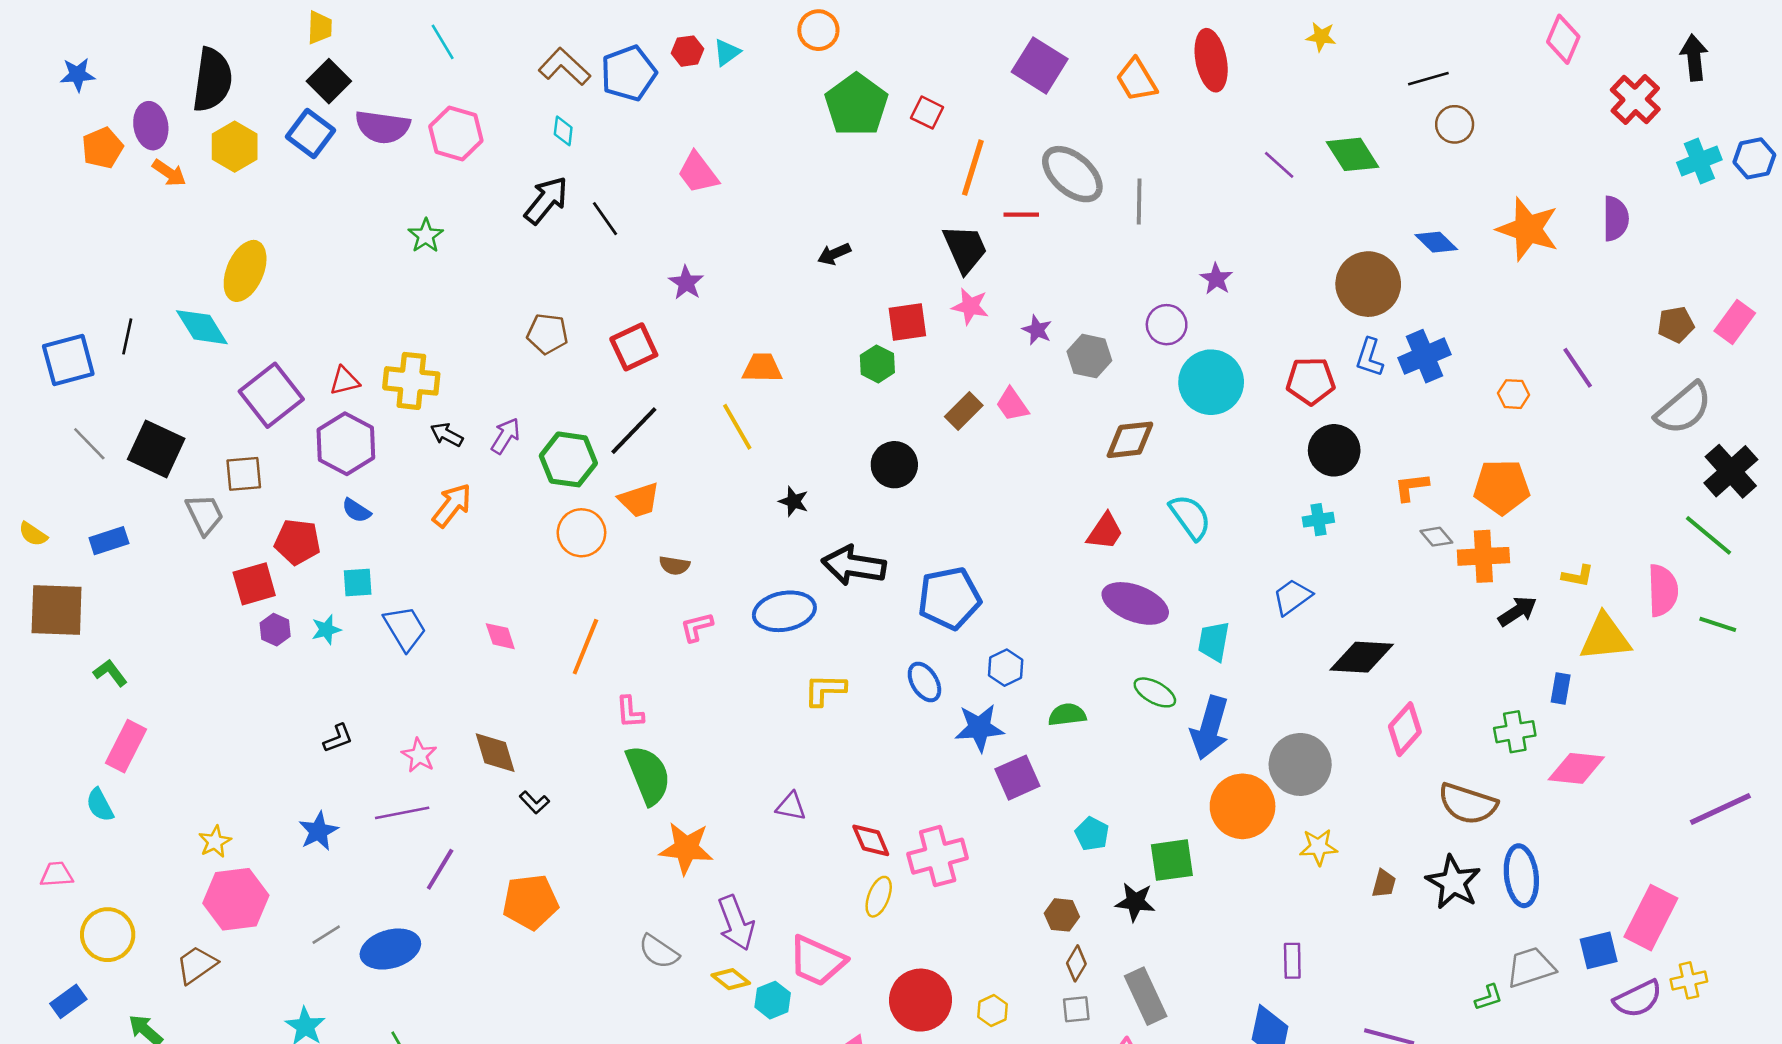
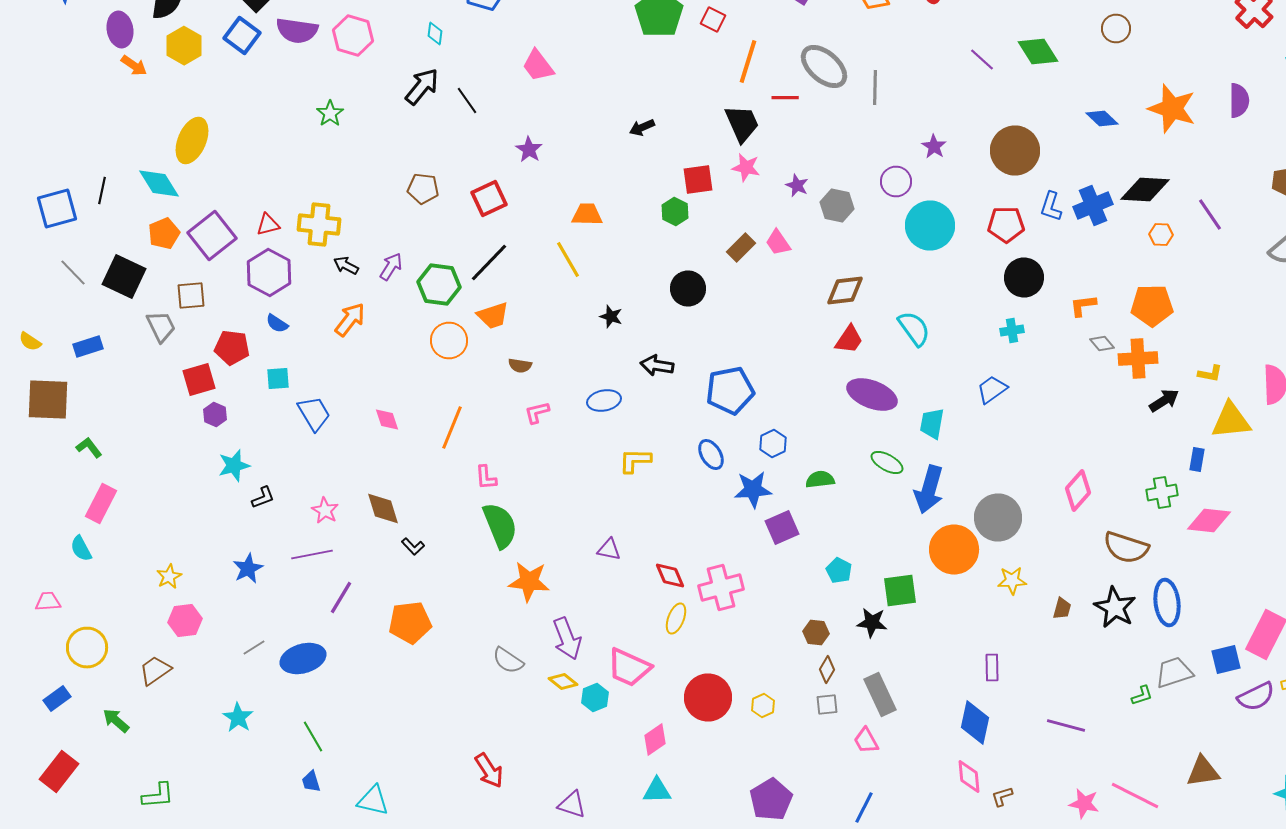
orange pentagon: (102, 148) -> (164, 234), moved
brown circle: (1368, 284) -> (1015, 150), moved
brown diamond: (1130, 440) -> (845, 290), moved
black arrow: (854, 565) -> (657, 366), size x0.7
blue ellipse: (784, 611) -> (604, 400), size x0.7
cyan star: (326, 630) -> (234, 466), moved, size x1.4
black diamond: (1362, 657) -> (1145, 190), moved
pink hexagon: (236, 899) -> (185, 620), size x0.7

